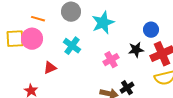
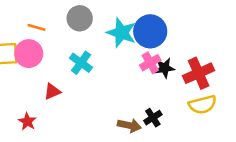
cyan star: (103, 23) -> (121, 33), turned -30
blue circle: (151, 30) -> (150, 31), moved, size x1.6
pink cross: (111, 60) -> (150, 63), moved

